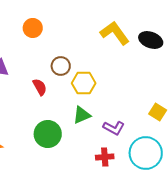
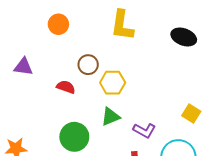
yellow L-shape: (115, 33) -> (122, 25), moved, turned -136
red semicircle: (40, 87) -> (66, 87), turned -42

